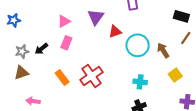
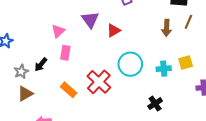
cyan circle: (138, 45) -> (130, 64), moved
brown arrow: (163, 50) -> (167, 28), moved, turned -133
yellow square: (175, 75) -> (186, 63), turned 32
cyan cross: (140, 82) -> (164, 69), moved

